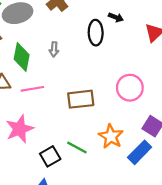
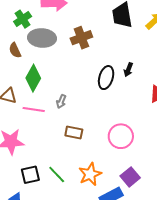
black arrow: (116, 17) -> (128, 70), turned 72
gray arrow: (54, 49) -> (61, 101), moved
brown rectangle: (81, 99) -> (74, 133), size x0.7

